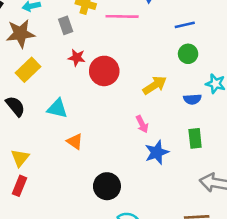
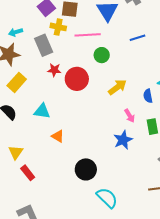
gray rectangle: (66, 25) -> (44, 45), size x1.5
green circle: (188, 54) -> (102, 55), moved
blue semicircle: (192, 99) -> (148, 96), turned 88
pink arrow: (142, 124) -> (130, 116), moved
red rectangle: (19, 186) -> (28, 173), moved, turned -56

